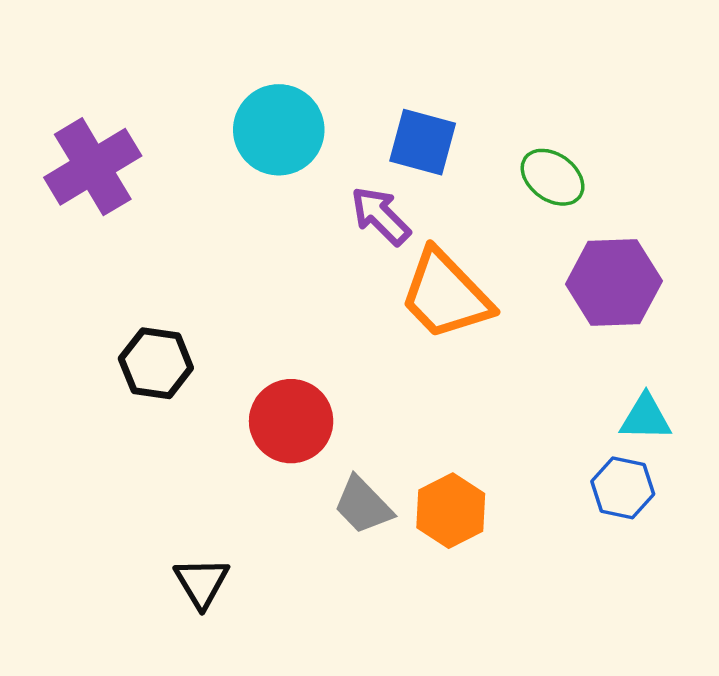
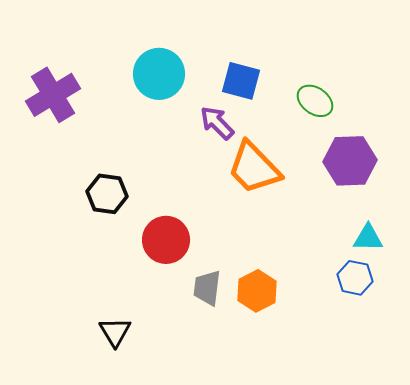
black hexagon: (156, 363) -> (107, 194), moved
gray trapezoid: (363, 505) -> (207, 288), turned 51

